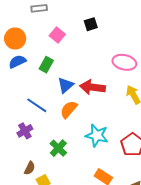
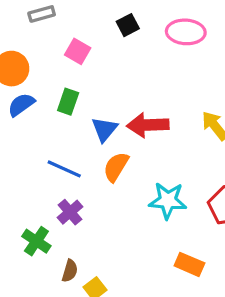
pink ellipse: (124, 62) -> (186, 32), moved
purple cross: (25, 131) -> (70, 212), moved
green cross: (58, 148) -> (36, 241), moved

